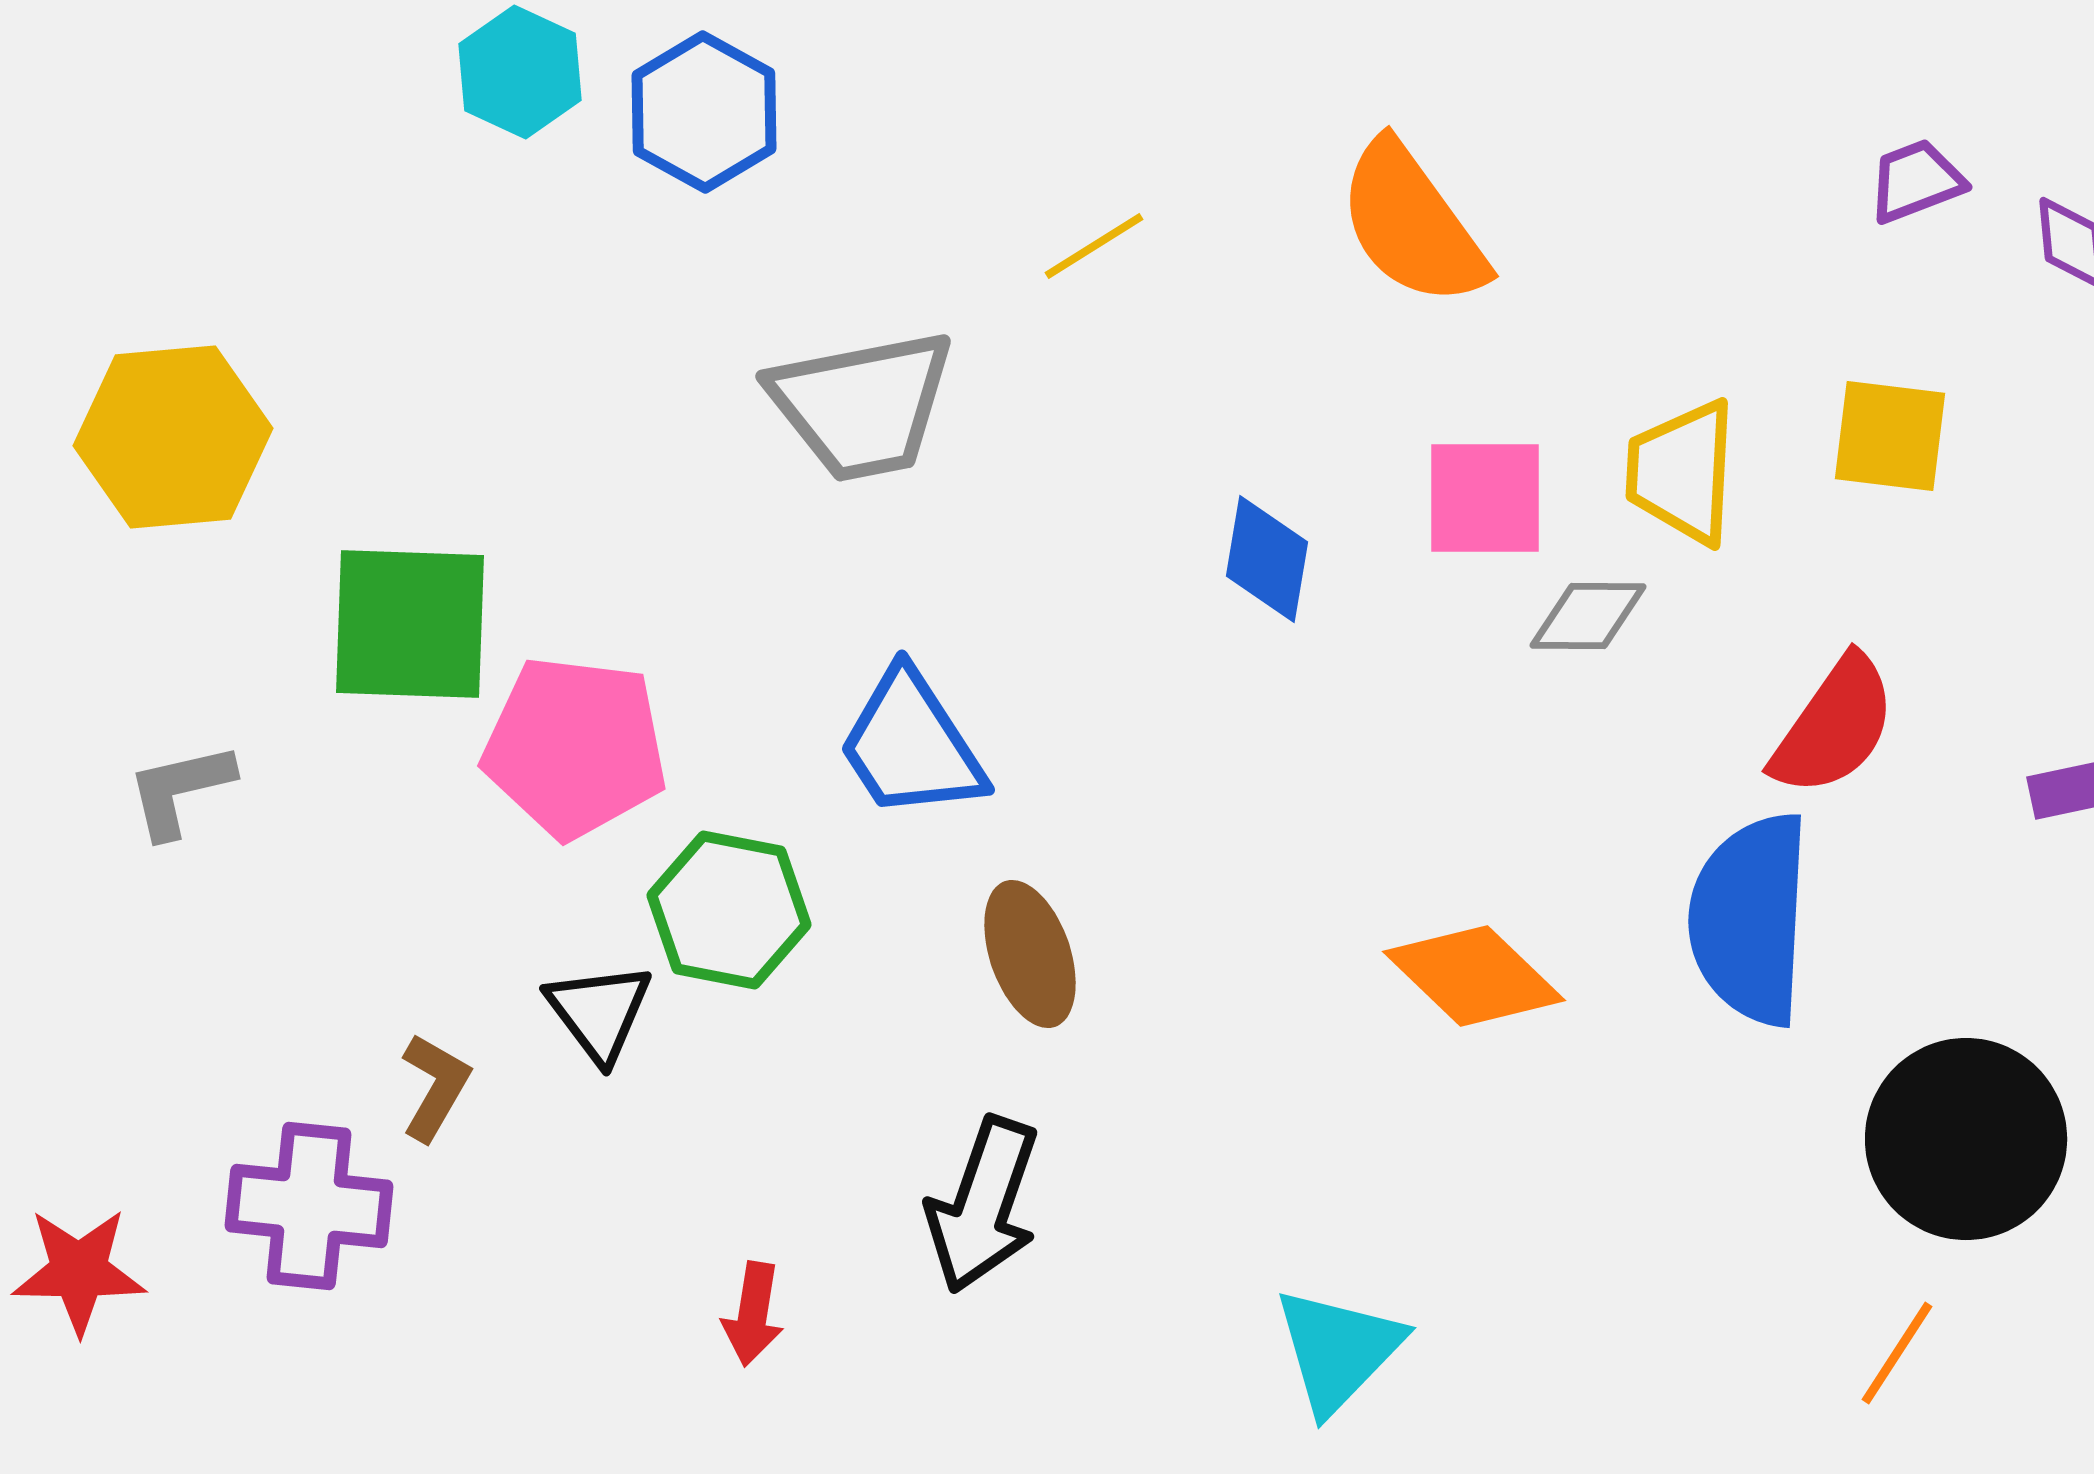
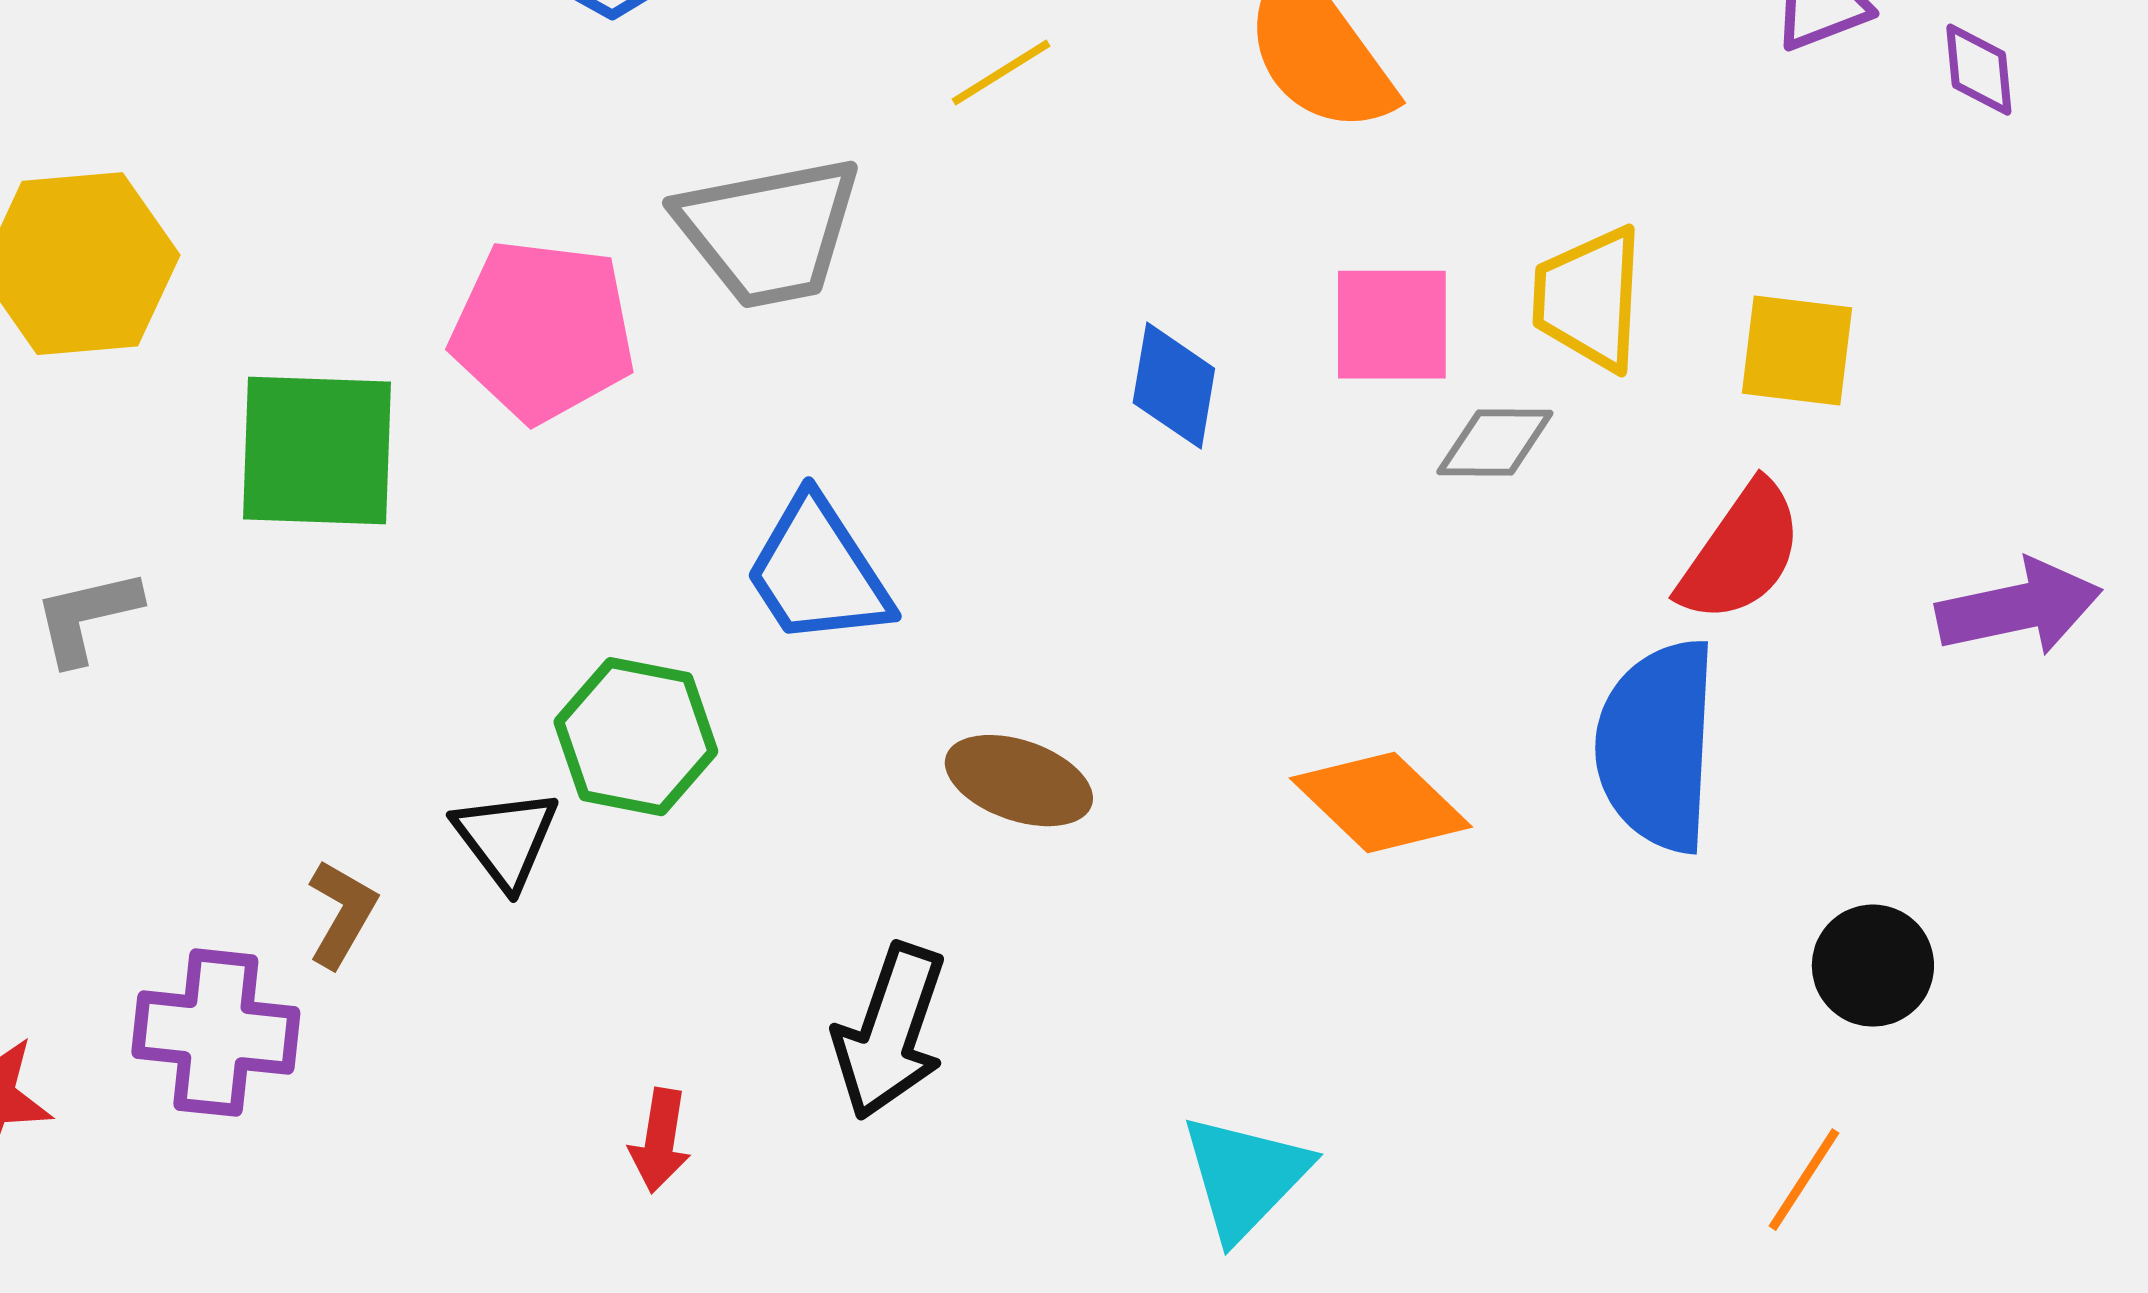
yellow square: (1890, 436) -> (1797, 351), moved
pink pentagon: (575, 747) -> (543, 331), moved
brown ellipse: (1030, 954) -> (1019, 781), moved, turned -52
black circle: (1966, 1139) -> (1873, 966), size x0.6

